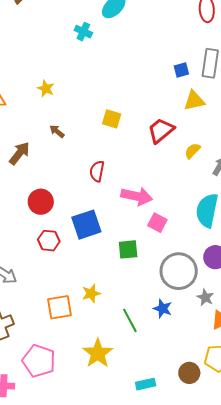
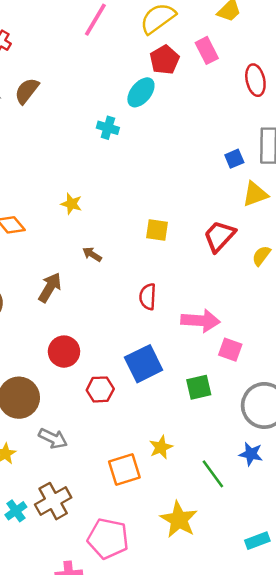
red circle: (41, 202) -> (64, 352), moved
cyan rectangle: (146, 384) -> (257, 541), moved

